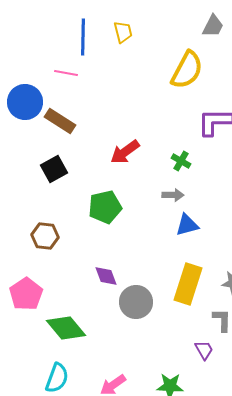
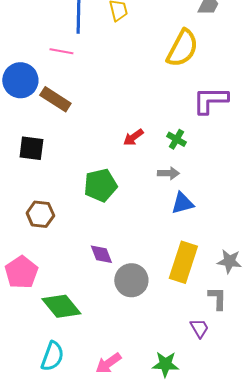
red arrow: (125, 152) -> (133, 137), moved, size x0.7
black square: (54, 169) -> (31, 148), moved, turned 36

